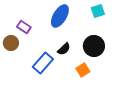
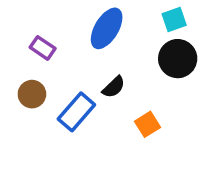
brown circle: (11, 43) -> (32, 94), moved
black circle: (94, 46) -> (178, 59), moved

